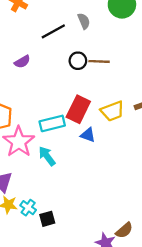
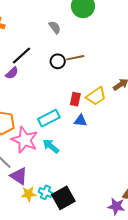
black line: (53, 31) -> (21, 55), moved
red rectangle: (78, 109) -> (75, 99), moved, size x0.6
black square: (47, 219) -> (63, 198), size x1.6

